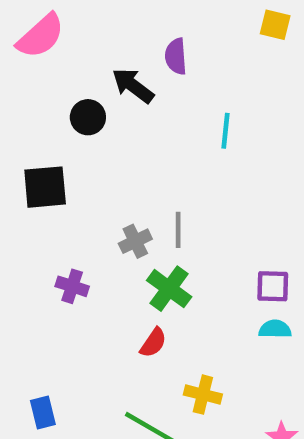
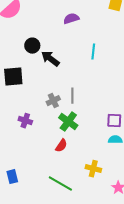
purple semicircle: (176, 56) -> (71, 19), turned 77
black arrow: (133, 86) -> (50, 59), moved
yellow cross: (203, 395) -> (93, 169), moved

